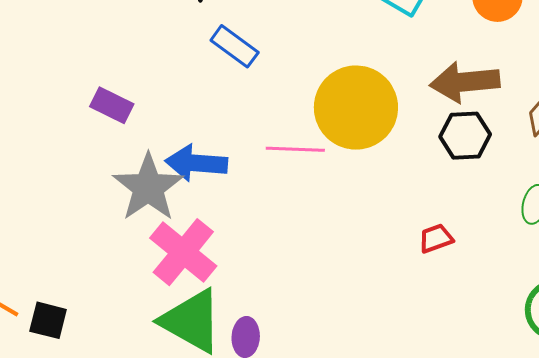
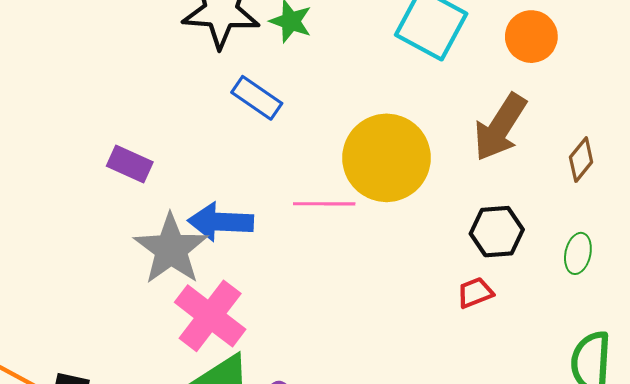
brown arrow: (465, 82) -> (500, 127), turned -50
black hexagon: (465, 136) -> (497, 232), moved

